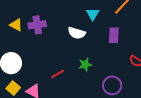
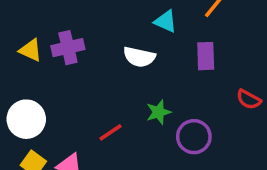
cyan triangle: (93, 14) -> (166, 21), turned -32
purple circle: (112, 85) -> (194, 137), moved

